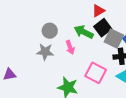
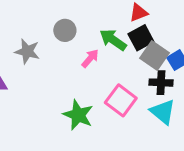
pink arrow: (70, 47) -> (90, 58), turned -128
gray star: (45, 52) -> (27, 51), moved

